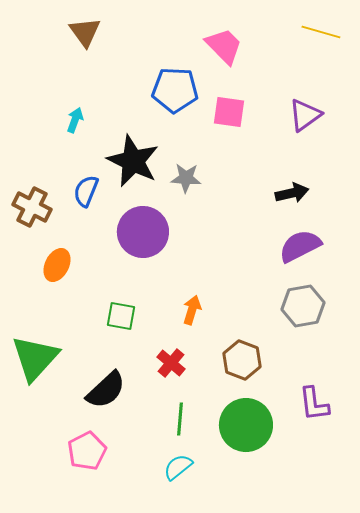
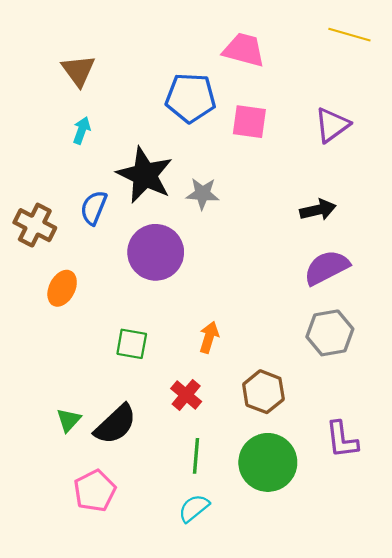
brown triangle: (85, 32) -> (78, 71), moved
pink trapezoid: (224, 46) -> (244, 50), turned -30
green triangle: (35, 358) -> (69, 420), moved, size x0.5

